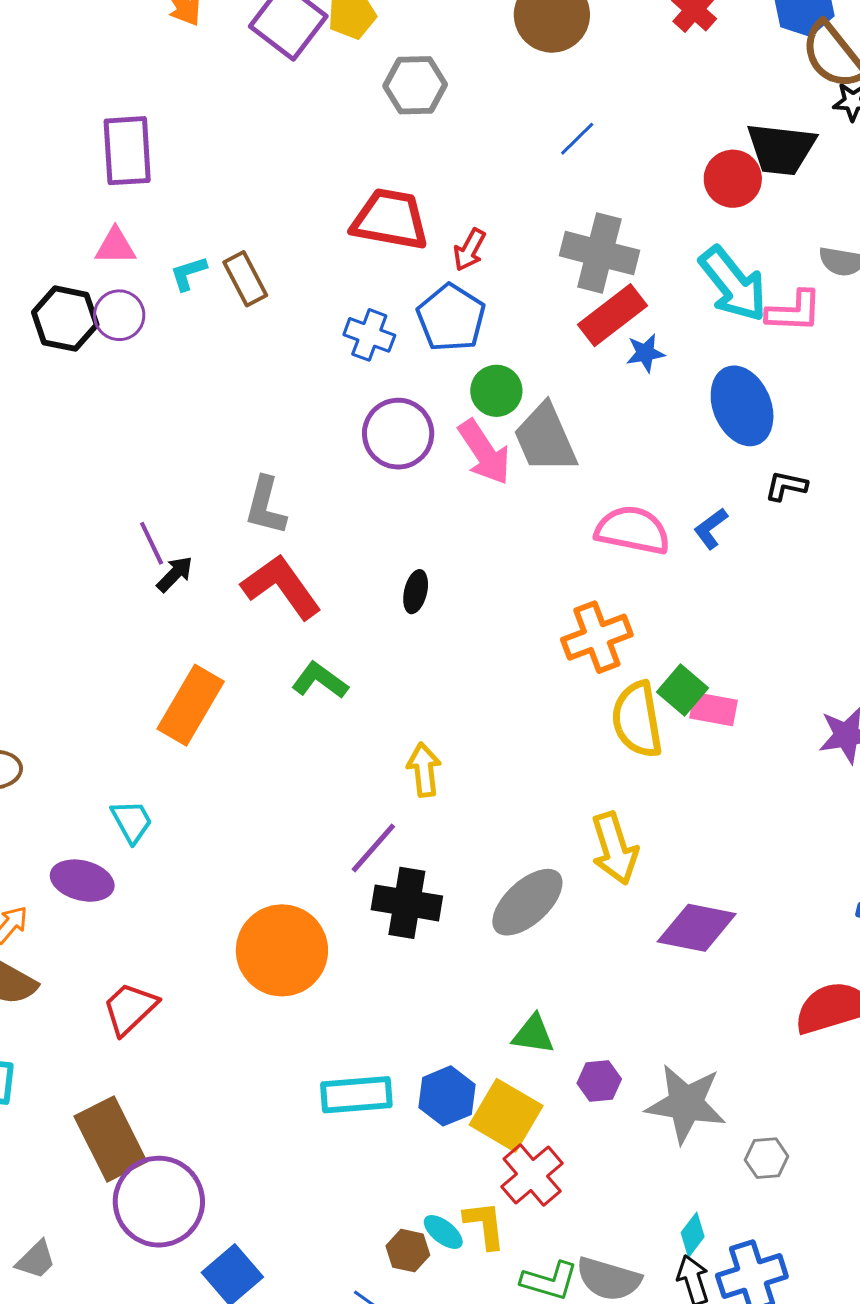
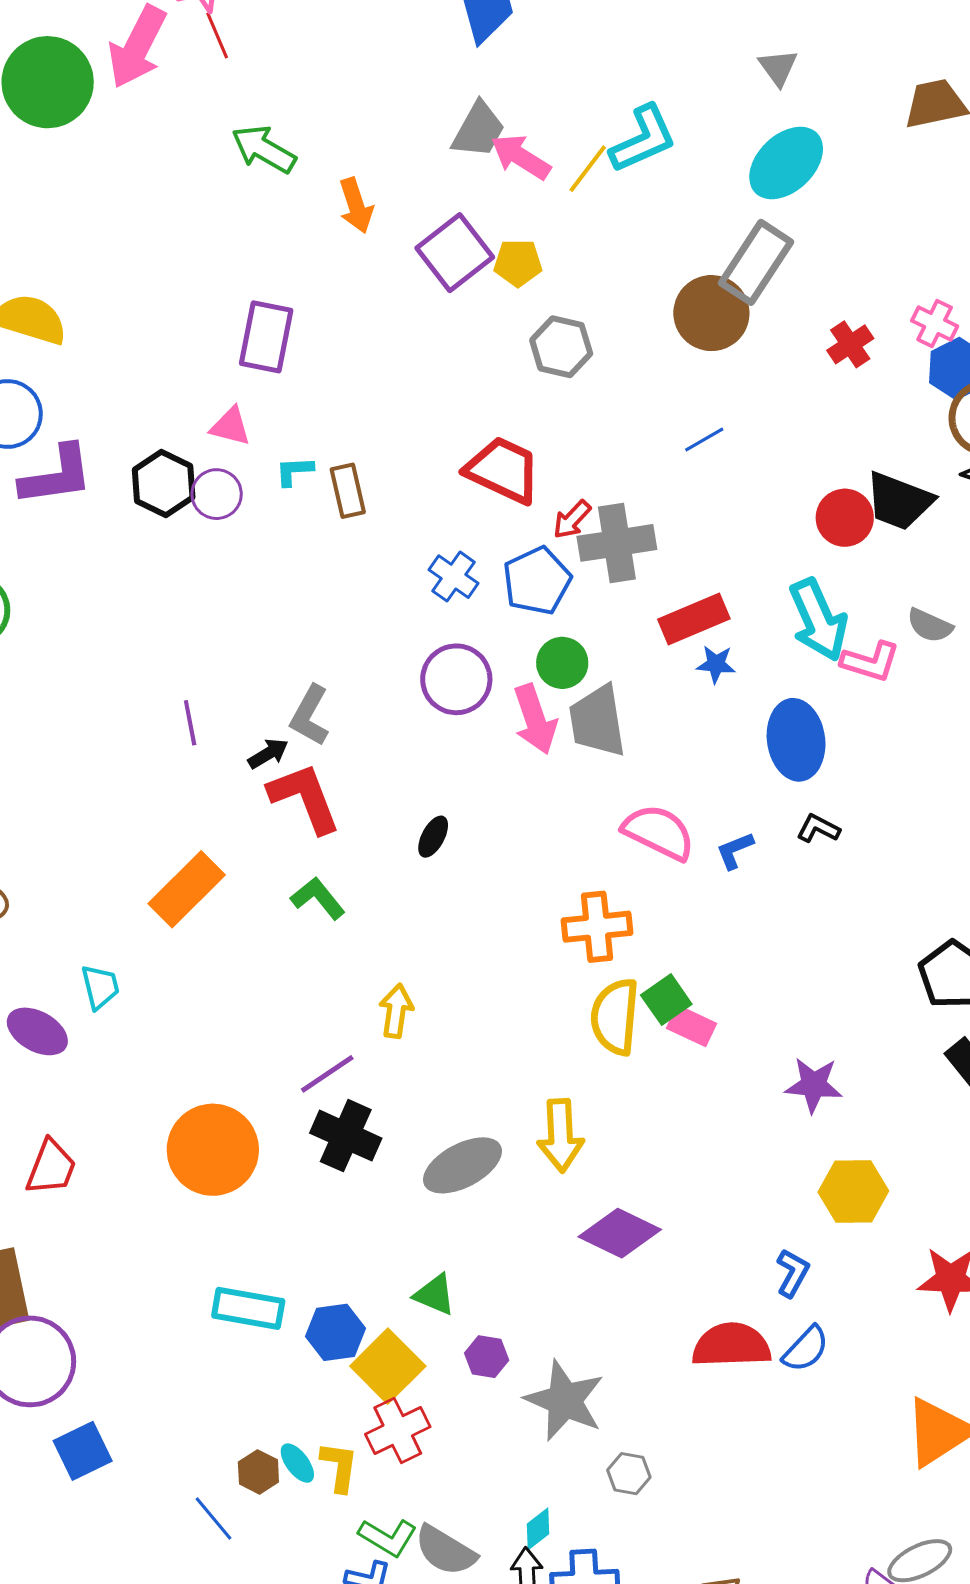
gray cross: (599, 253) -> (617, 543), moved, turned -38
black arrow: (175, 574) -> (268, 753), moved
red trapezoid: (130, 1008) -> (51, 1167), turned 140

